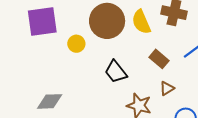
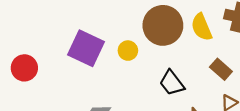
purple square: (42, 21) -> (86, 48), moved, turned 32

